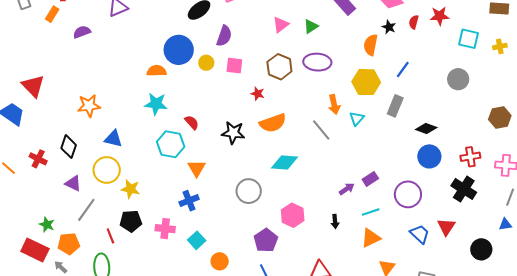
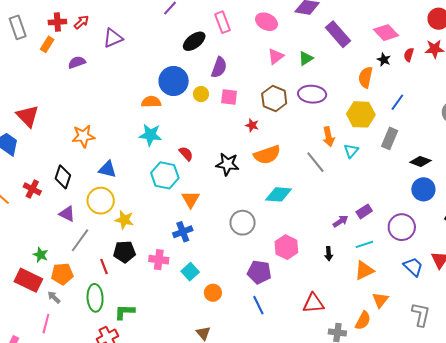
purple pentagon: (266, 240) -> (259, 272), turned -30

